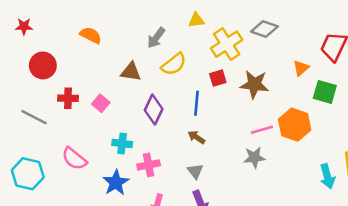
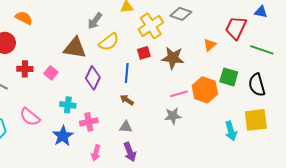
orange semicircle: (91, 35) -> (24, 18), moved
brown triangle: (131, 72) -> (75, 48), size x1.4
green square: (325, 92) -> (229, 77), moved
gray triangle: (195, 171) -> (126, 127), turned -48

